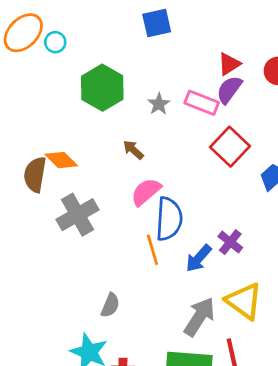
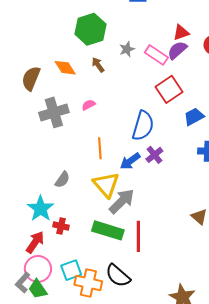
brown arrow: (133, 150) -> (98, 65), moved
orange diamond: (61, 160) -> (65, 68), moved
pink semicircle: (146, 192) -> (89, 105), moved, size x0.6
blue semicircle: (169, 219) -> (143, 126), moved
yellow triangle: (244, 301) -> (106, 185), moved

